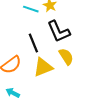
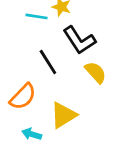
yellow triangle: (43, 67) -> (63, 115), moved

